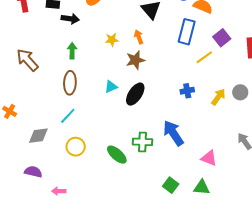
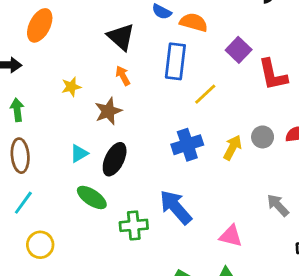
orange arrow: (139, 37) -> (123, 76), moved
purple square: (222, 38) -> (239, 50), moved
blue cross: (187, 91) -> (187, 145), size x1.5
green ellipse: (117, 155) -> (92, 198), moved

